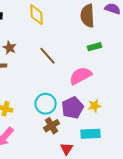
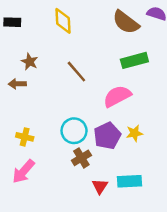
brown semicircle: (88, 16) -> (126, 22), turned -50
green rectangle: (95, 47) -> (134, 60), size x1.5
cyan rectangle: (91, 134) -> (130, 181), moved

